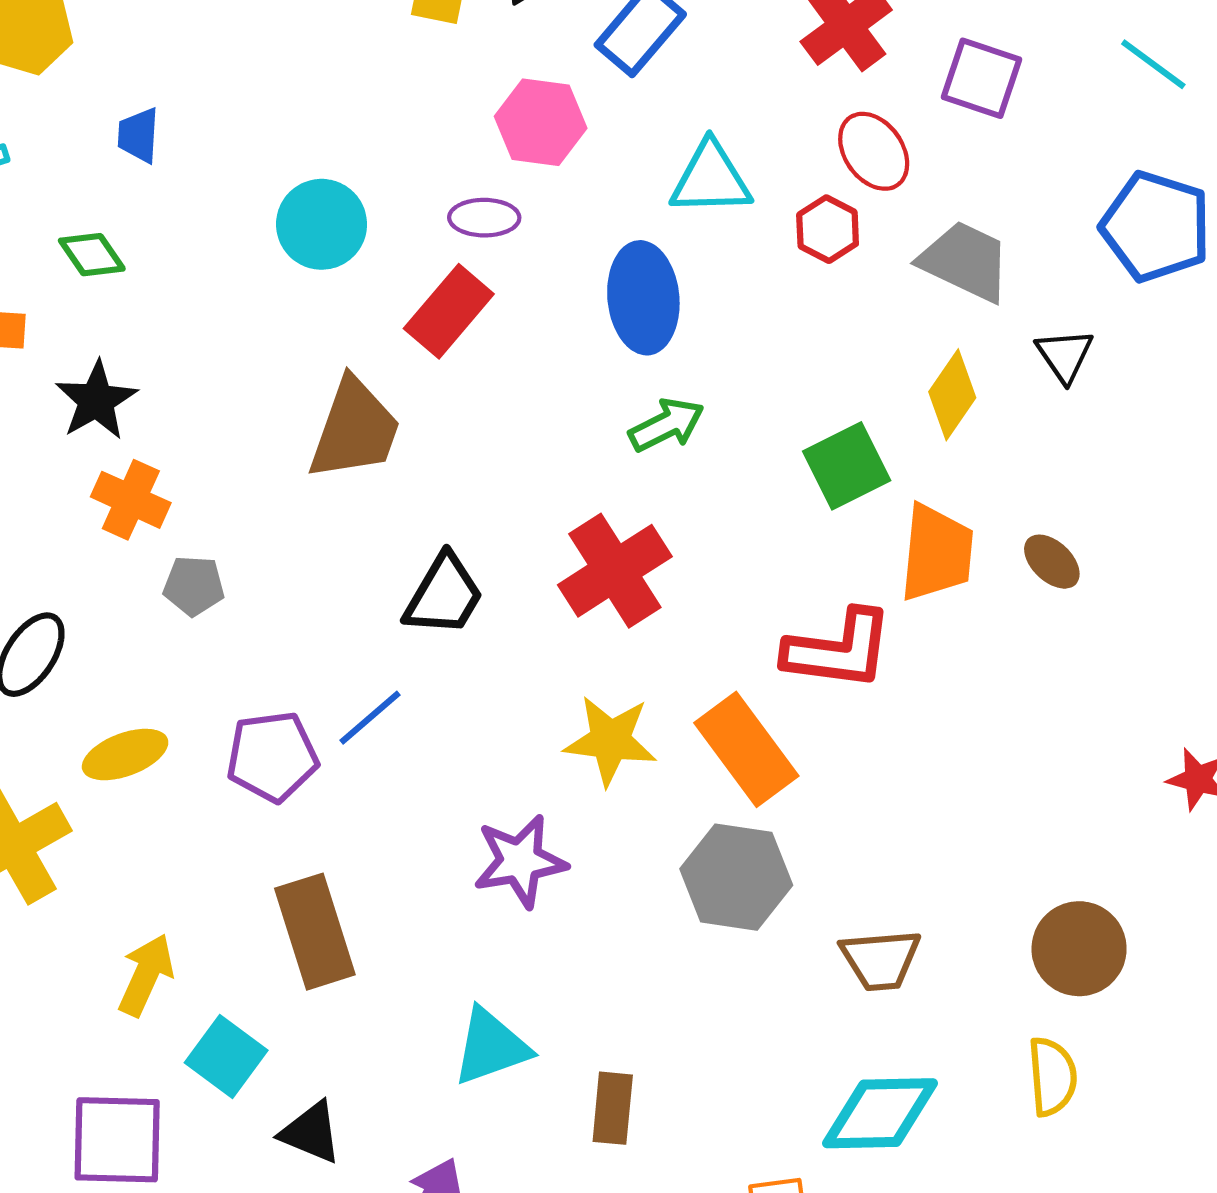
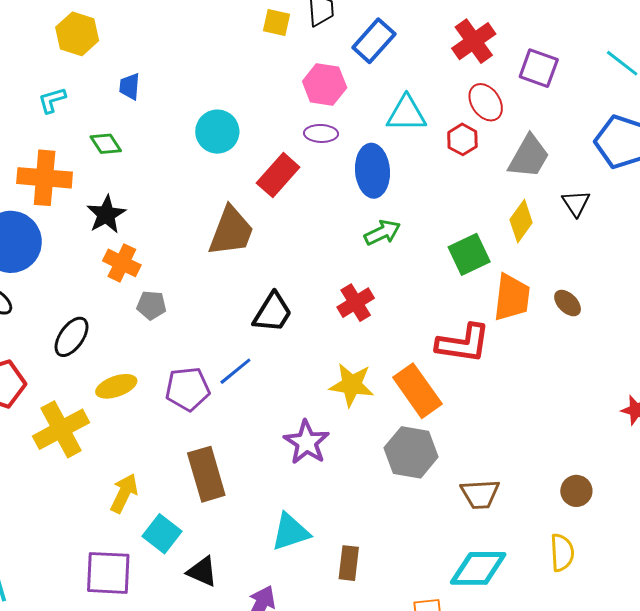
purple ellipse: (484, 218) -> (321, 133), moved
gray trapezoid: (965, 261) -> (529, 157), turned 93
red cross: (615, 571) -> (356, 303), size x0.7
purple star: (520, 861) -> (306, 442), turned -30
brown circle: (1079, 949) -> (576, 491), size x0.7

